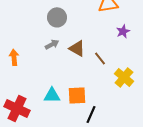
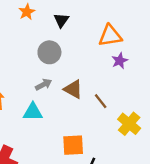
purple star: (123, 31) -> (120, 61), moved
cyan triangle: (52, 95) -> (33, 112), moved

